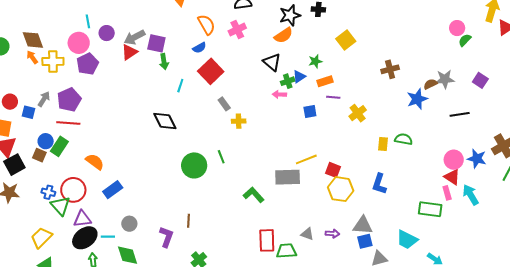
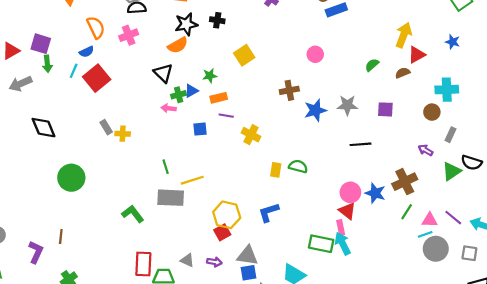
pink circle: (457, 28) -> (315, 54), moved
gray arrow: (134, 37) -> (20, 84), moved
purple square: (480, 80) -> (385, 109), turned -35
brown semicircle: (430, 84) -> (403, 73), moved
cyan line: (180, 86) -> (74, 71), moved
blue star: (417, 99) -> (315, 110), moved
gray rectangle: (224, 104) -> (106, 127), moved
yellow cross: (358, 113) -> (251, 135), turned -30
green line: (221, 157) -> (166, 167), moved
red square: (333, 170) -> (222, 232), moved, turned 35
blue L-shape: (379, 184) -> (269, 212), turned 50
cyan arrow: (471, 195) -> (343, 244), moved

